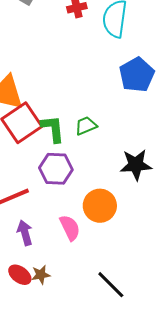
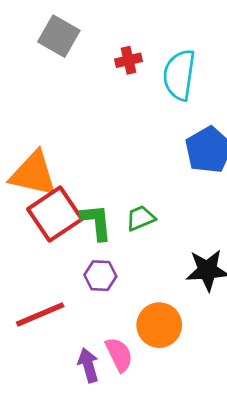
purple hexagon: (56, 169) -> (100, 276), size x0.7
purple arrow: (25, 233) -> (88, 365), moved

